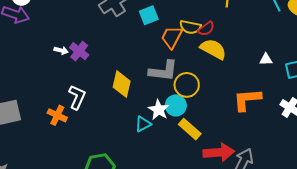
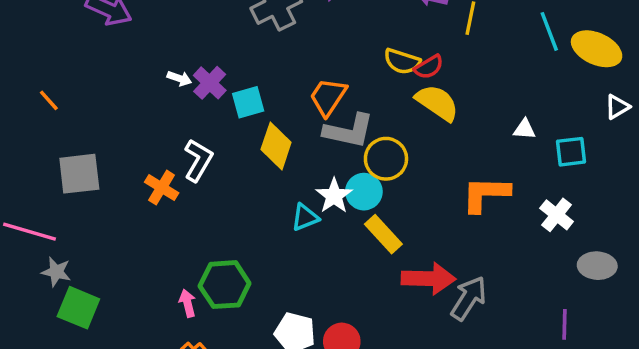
cyan square: (149, 15) -> (248, 102), moved
orange trapezoid: (172, 37) -> (328, 97), moved

